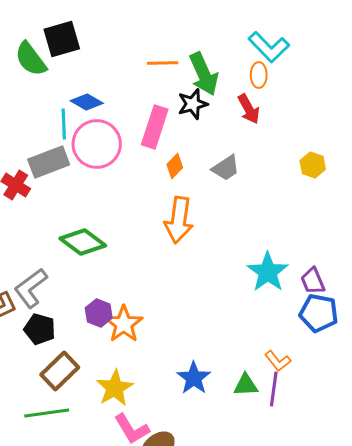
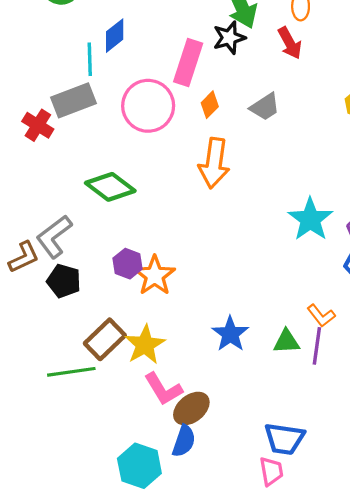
blue diamond: (87, 102) -> (115, 36), turned -68
pink circle: (97, 144) -> (148, 106), moved
brown rectangle: (60, 371) -> (105, 339), moved

